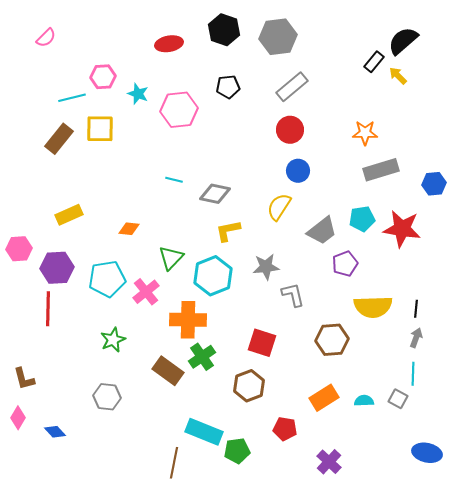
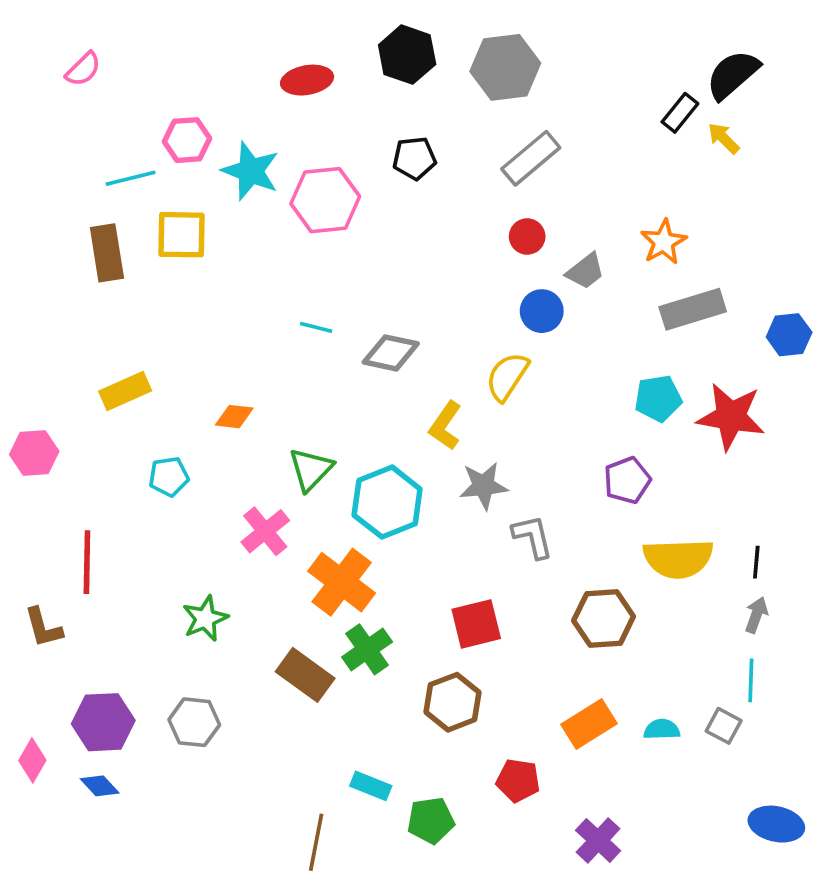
cyan star: (138, 94) -> (251, 171), size x1.5
red circle: (290, 130) -> (527, 236), size x0.7
orange star: (365, 133) -> (664, 242), turned -30
brown rectangle: (59, 139) -> (107, 253), turned -48
yellow L-shape: (228, 231) -> (445, 426), moved, turned -44
gray trapezoid: (322, 231) -> (585, 271), moved, size x0.7
purple hexagon: (57, 268) -> (103, 722), moved
cyan pentagon: (107, 279) -> (169, 477), moved, size x0.6
orange cross: (188, 320) -> (342, 582), turned 36
red square: (262, 343) -> (476, 624), turned -32
brown L-shape: (24, 379) -> (43, 628), moved
cyan rectangle: (204, 432) -> (371, 786), size x0.6

